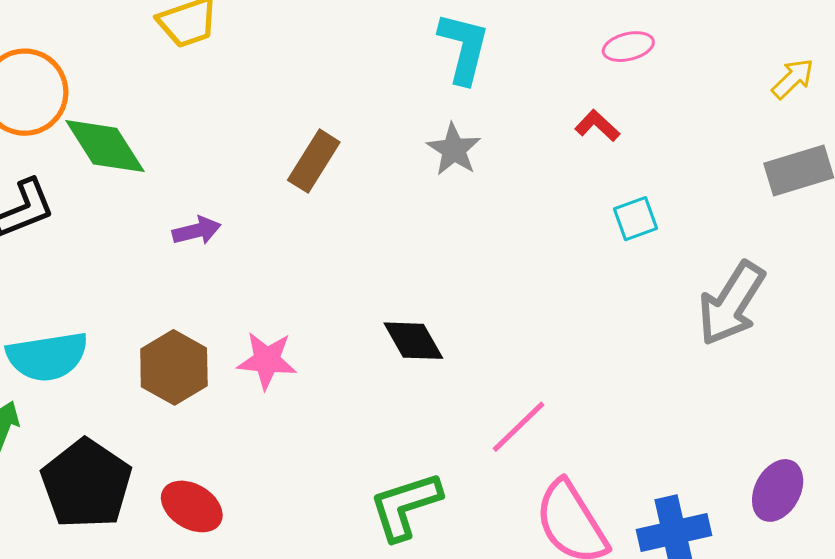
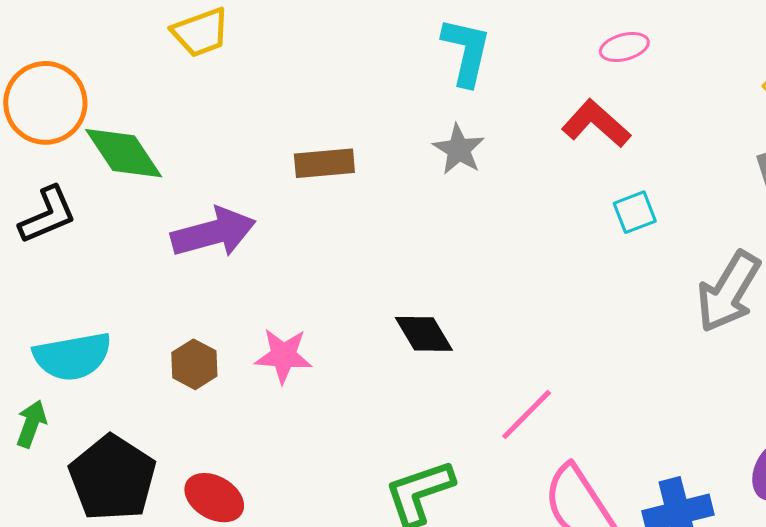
red L-shape: (597, 126) -> (596, 124), size x1.6
brown rectangle: (314, 161) -> (324, 163), turned 54
purple arrow: (197, 231) -> (213, 233), size x1.8
brown hexagon: (174, 367) -> (194, 364), size x0.7

